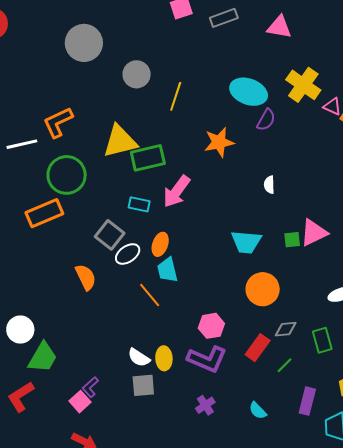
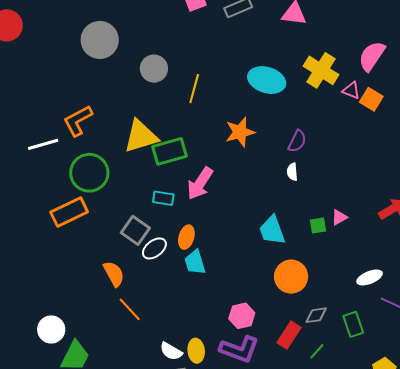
purple semicircle: (266, 120) -> (297, 141), moved
pink triangle: (314, 233) -> (339, 217), size x0.6
cyan trapezoid: (246, 242) -> (272, 230), turned 68
orange line: (150, 295) -> (130, 309), moved

